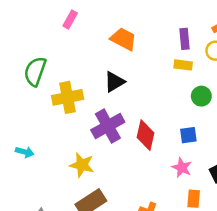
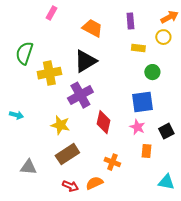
purple rectangle: (184, 39) -> (130, 21), moved
black triangle: (114, 82) -> (85, 61), size x1.4
red diamond: (145, 135) -> (103, 122), moved
blue square: (188, 135) -> (142, 102), size x1.6

